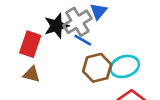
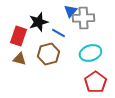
gray cross: (77, 22) -> (84, 18), moved, turned 30
brown hexagon: (97, 68) -> (49, 54), moved

